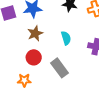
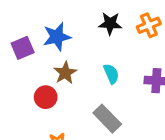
red circle: (34, 57) -> (46, 97), moved

